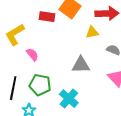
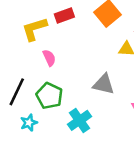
red rectangle: (47, 17) -> (64, 15), moved, turned -42

